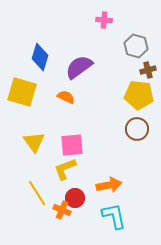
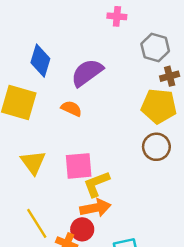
yellow L-shape: (65, 169) -> (97, 184), moved
orange arrow: (109, 185) -> (95, 208), moved

